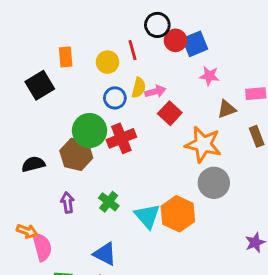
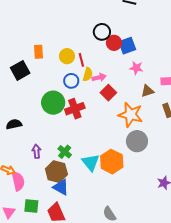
red line: (132, 50) -> (81, 60), moved
brown hexagon: (76, 154) -> (56, 172), moved

